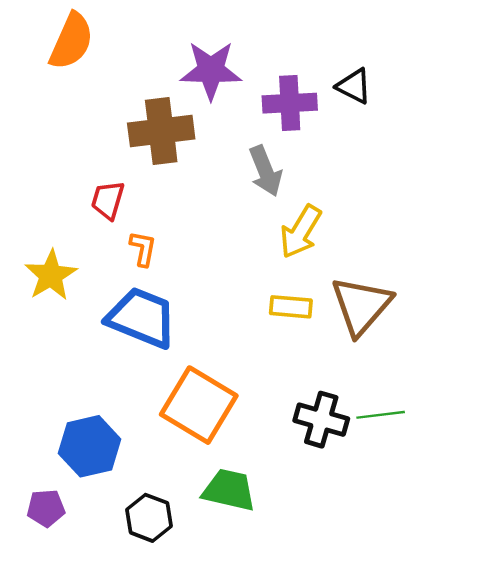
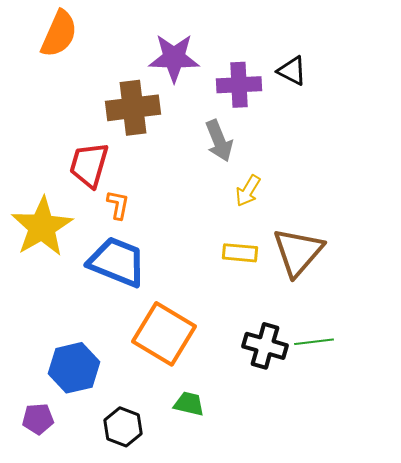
red trapezoid: (108, 200) -> (89, 165), size x1.4
yellow arrow: (301, 232) -> (248, 191), size x0.7
yellow star: (51, 275) -> (42, 227), size x1.4
green trapezoid: (229, 490) -> (189, 404), size x0.7

